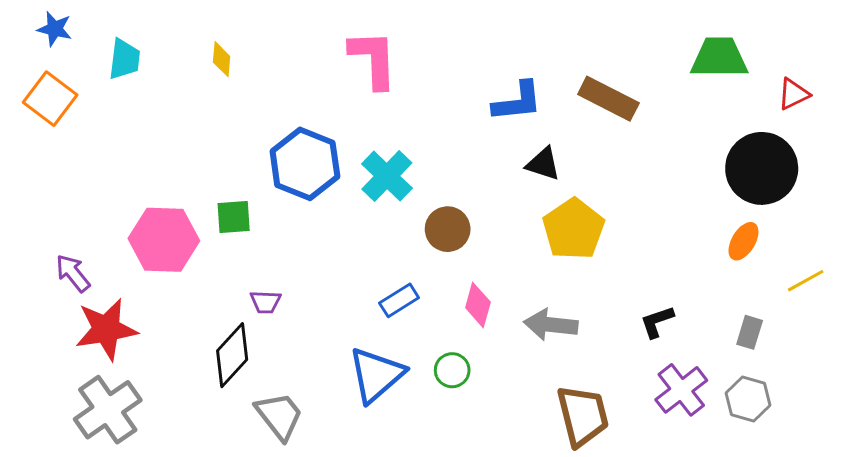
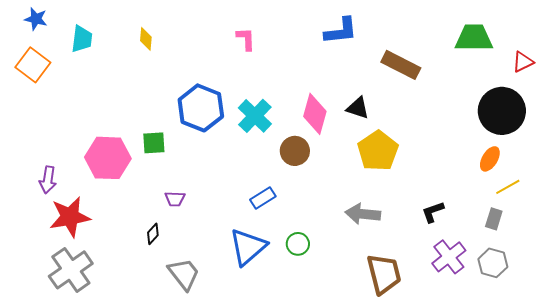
pink L-shape: (373, 59) -> (246, 39), size x0.6
blue L-shape: (517, 102) -> (341, 31), moved
purple arrow: (73, 273) -> (48, 180), turned -132
yellow line: (806, 281) -> (508, 187), moved
pink diamond: (478, 305) -> (315, 114), moved, size x1.4
black diamond: (232, 355) -> (153, 234), size x0.5

